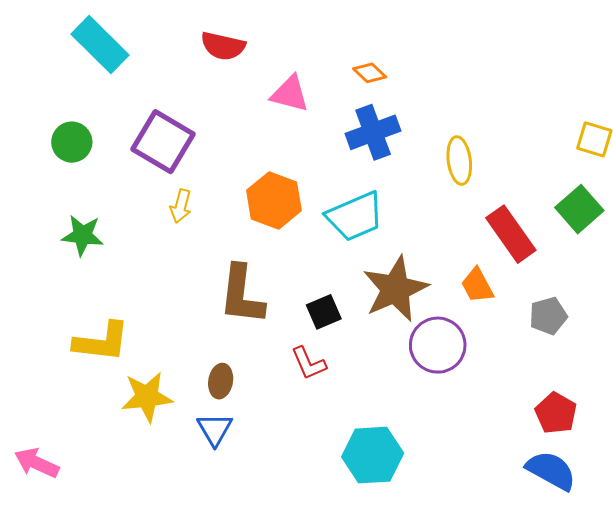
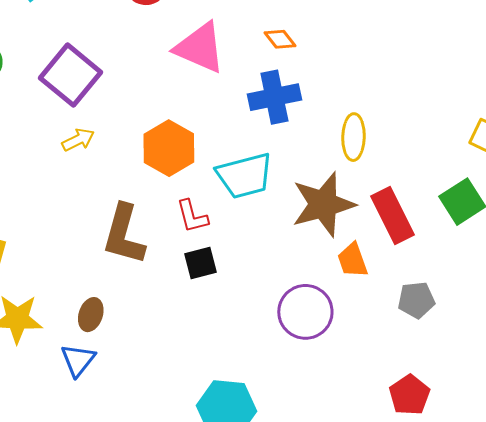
pink triangle: (290, 94) -> (200, 48), size x1.4
yellow arrow: (181, 206) -> (78, 140), turned -140
brown star: (395, 289) -> (323, 204), moved
red L-shape: (309, 363) -> (192, 216), moved

